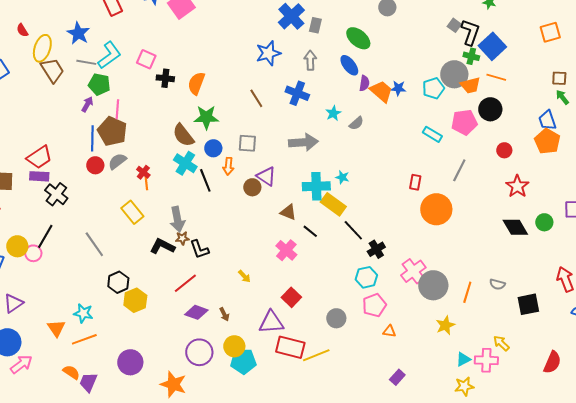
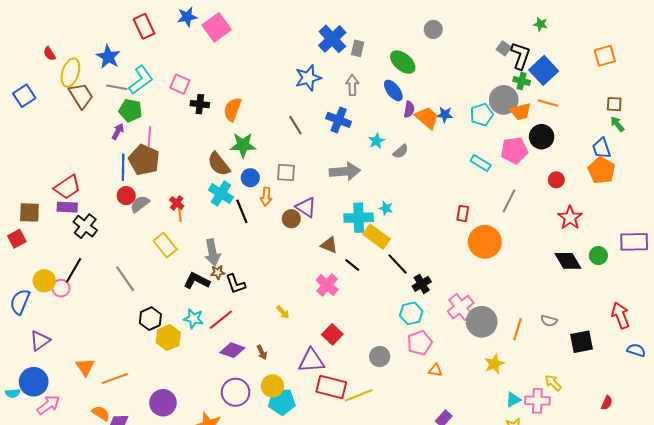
gray semicircle: (117, 161) -> (140, 204), moved
cyan star: (83, 313) -> (193, 319), moved
red semicircle: (552, 362) -> (607, 403), size x0.6

